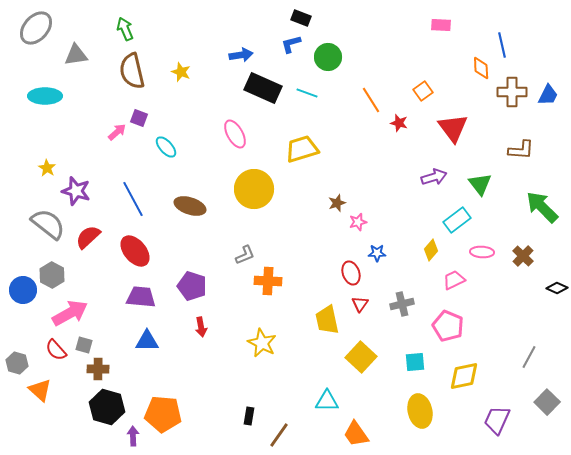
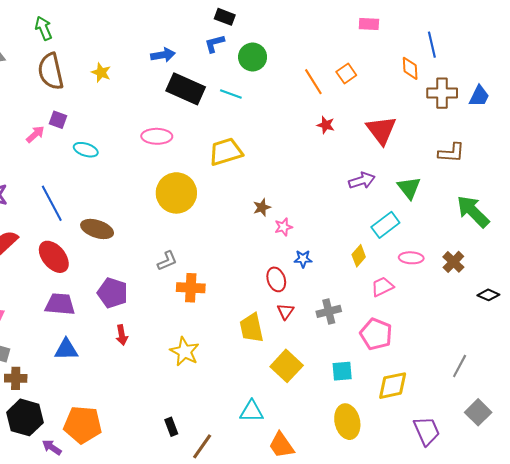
orange square: (423, 91) -> (346, 73), moved
orange line: (371, 100) -> (313, 82), moved
pink ellipse: (235, 134) -> (157, 136), turned -60
cyan ellipse: (166, 147) -> (86, 150), turned -30
brown ellipse: (190, 206) -> (97, 229), moved
black rectangle: (249, 416) -> (171, 427), turned -30
purple trapezoid: (497, 420) -> (427, 431), turned 132
purple arrow: (133, 436) -> (52, 447), turned -54

